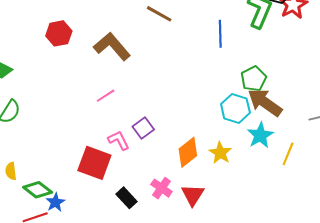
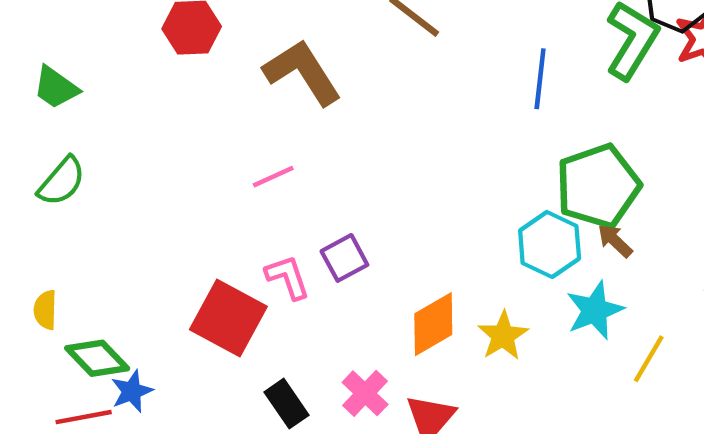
green pentagon: (254, 79) -> (598, 186), size x1.5
brown arrow: (265, 102) -> (615, 241), size x0.5

